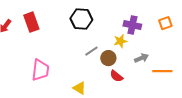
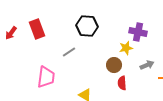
gray line: (91, 51) -> (69, 52), moved
red semicircle: (116, 76) -> (122, 83), turned 48

